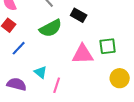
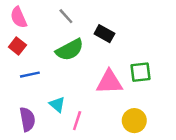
blue line: (19, 48) -> (30, 75), turned 35
yellow circle: (120, 78) -> (134, 121), moved
purple semicircle: (17, 84) -> (27, 119), turned 66

